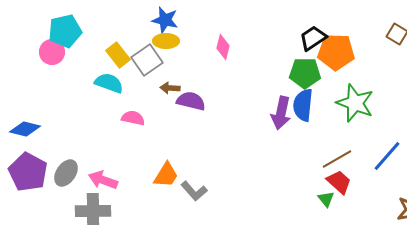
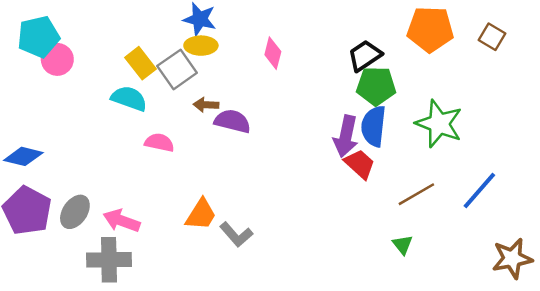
cyan pentagon: (65, 31) -> (38, 37), moved
black trapezoid: (313, 38) -> (365, 56), moved
orange pentagon: (336, 52) -> (430, 29), moved
red trapezoid: (339, 182) -> (360, 164), moved

